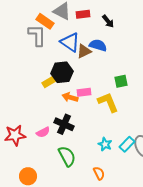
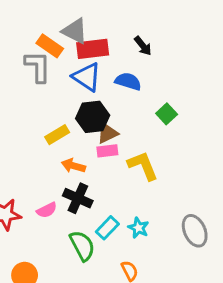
red rectangle: (83, 14) -> (93, 49), moved, size x1.5
brown triangle: (84, 51) -> (107, 133), moved
black hexagon: (62, 72) -> (93, 117), moved
green square: (121, 81) -> (167, 114), moved, turned -32
orange arrow: (70, 97) -> (73, 166), moved
cyan rectangle: (127, 144) -> (107, 228), moved

